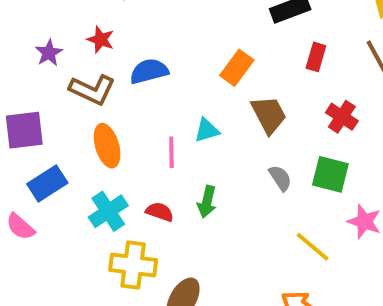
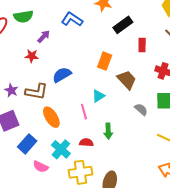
red star: (101, 40) -> (32, 56), moved
purple star: (49, 53) -> (11, 90), moved
pink semicircle: (20, 227) -> (41, 167), moved

